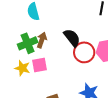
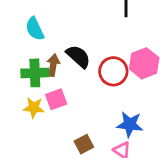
black semicircle: (72, 38) -> (78, 56), moved
green cross: (28, 43) -> (35, 73), turned 30

